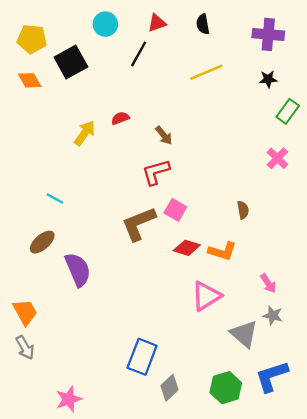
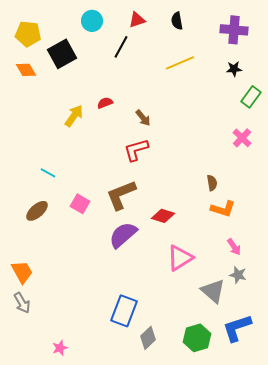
pink square: (175, 210) -> (80, 204), moved
orange L-shape: (222, 251) -> (223, 209), moved
purple semicircle: (78, 270) -> (123, 235), moved, turned -108
pink star: (69, 399) -> (60, 348), size x0.7

